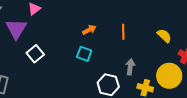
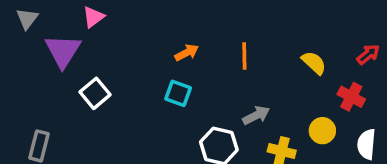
gray arrow: (130, 67) -> (256, 115), turned 56
yellow circle: (169, 76) -> (322, 131), size x0.6

